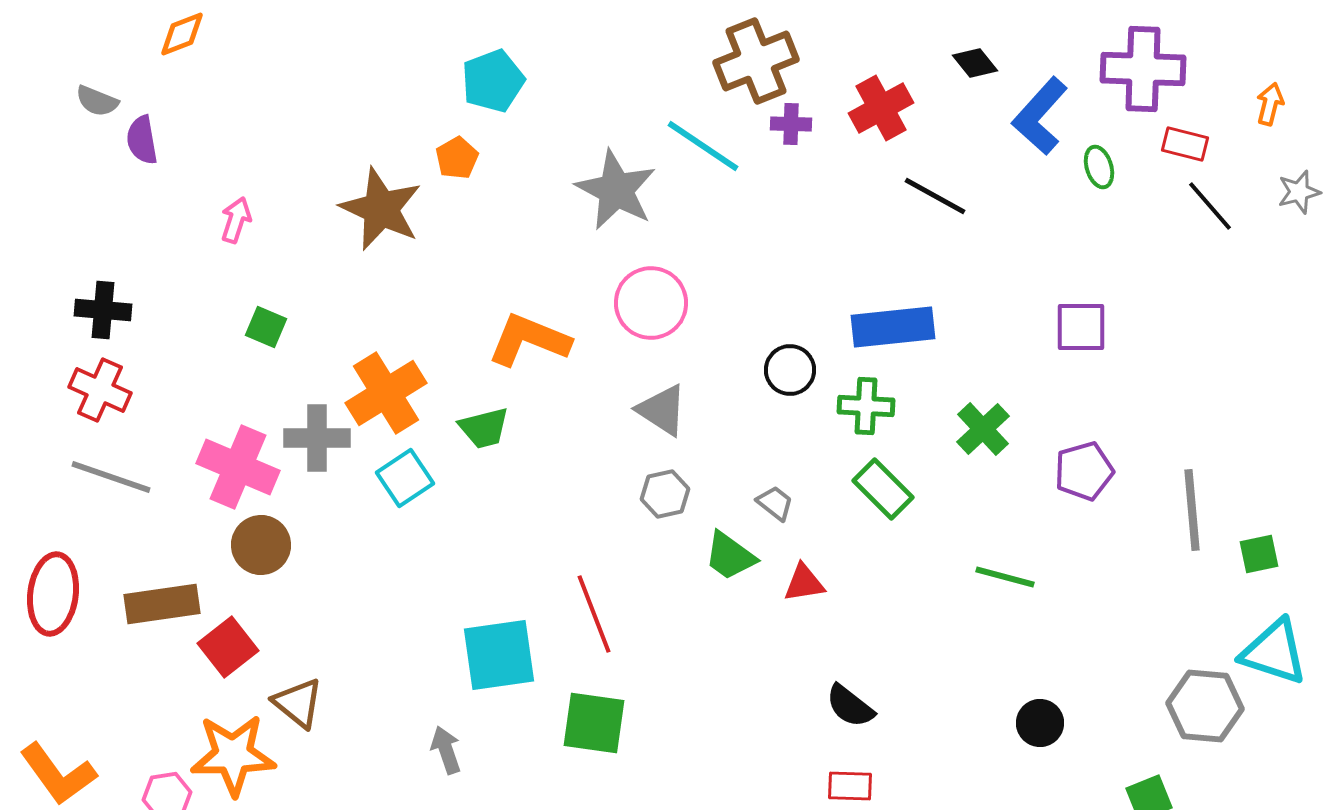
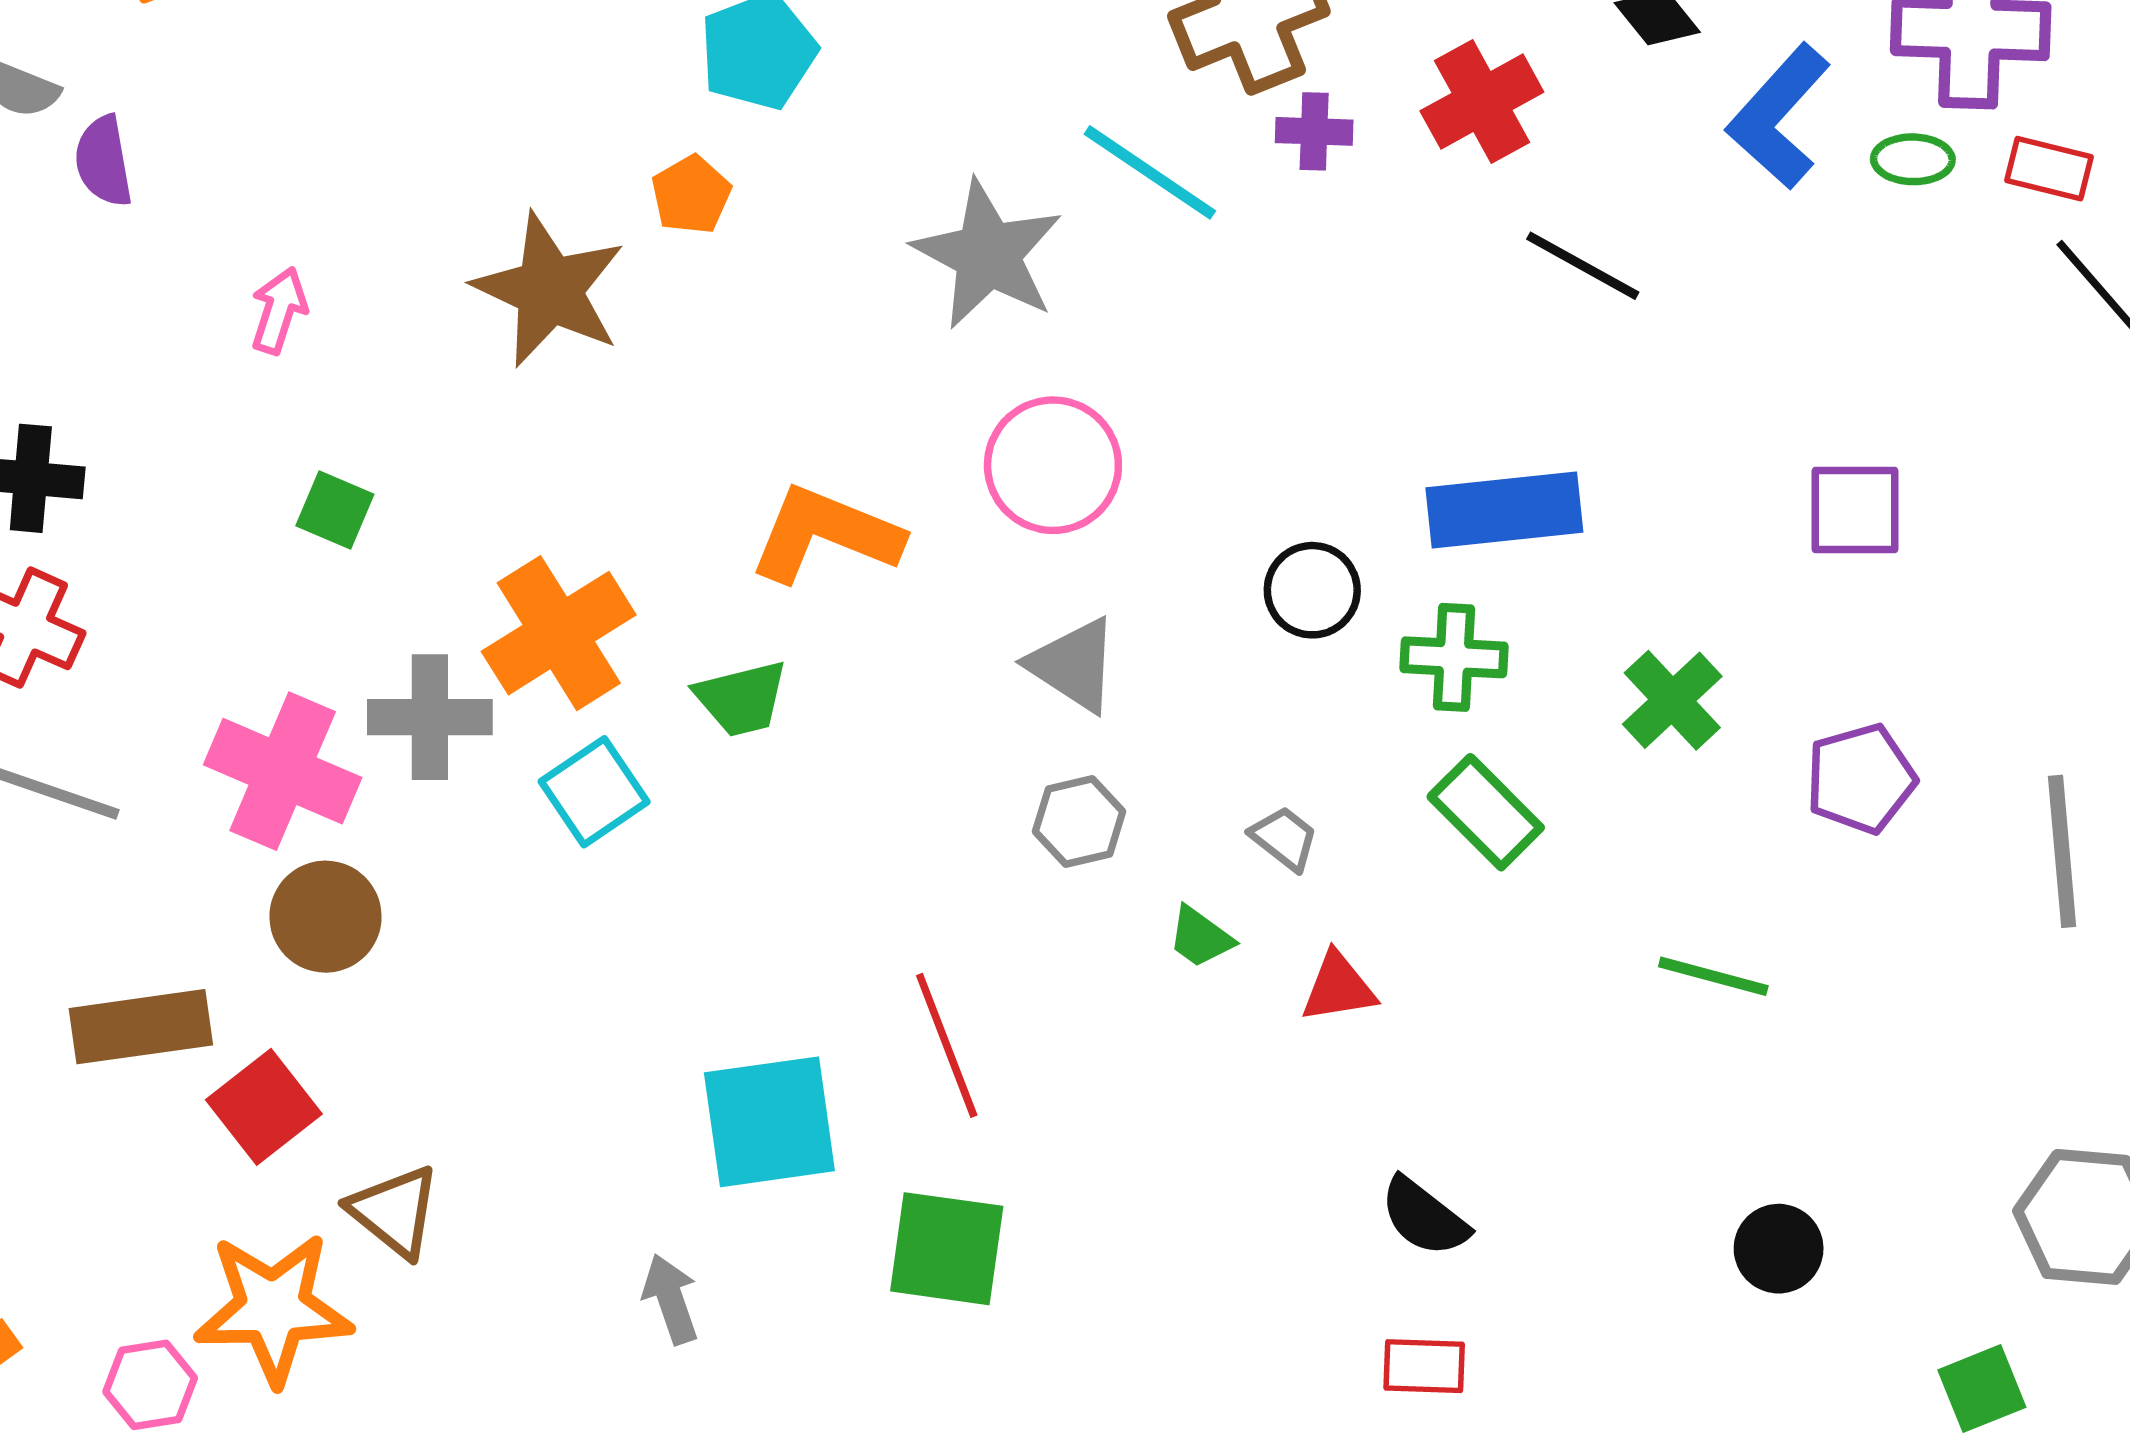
green ellipse: (1099, 167) -> (1913, 159), moved, turned -72
green trapezoid: (730, 556) -> (1200, 937), size x0.7

